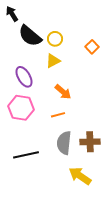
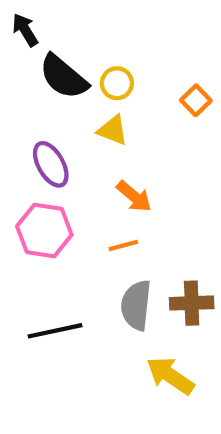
yellow triangle: (53, 61) -> (113, 130), turned 49

